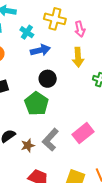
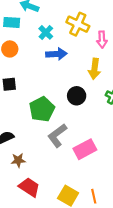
black circle: (48, 79) -> (77, 96), moved
gray L-shape: (50, 140) -> (57, 136), moved
brown star: (28, 145) -> (18, 160), moved

